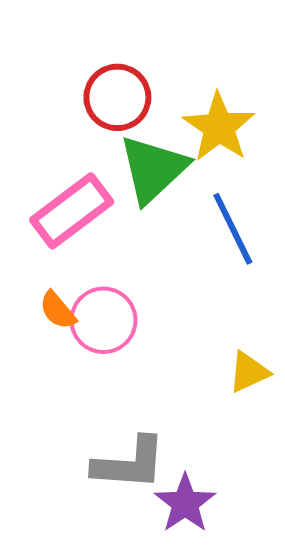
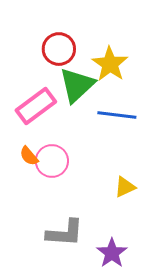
blue line: (233, 229) -> (117, 115), turned -57
purple star: (185, 503) -> (112, 253), moved

